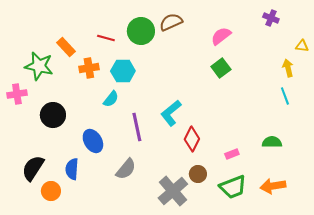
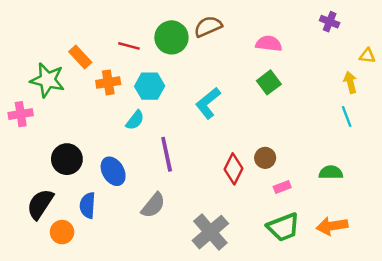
pink semicircle: (221, 36) -> (269, 44), turned 45
cyan L-shape: (171, 113) -> (208, 103), moved
black circle: (53, 115) -> (67, 159), moved
brown circle: (198, 174) -> (265, 158), moved

